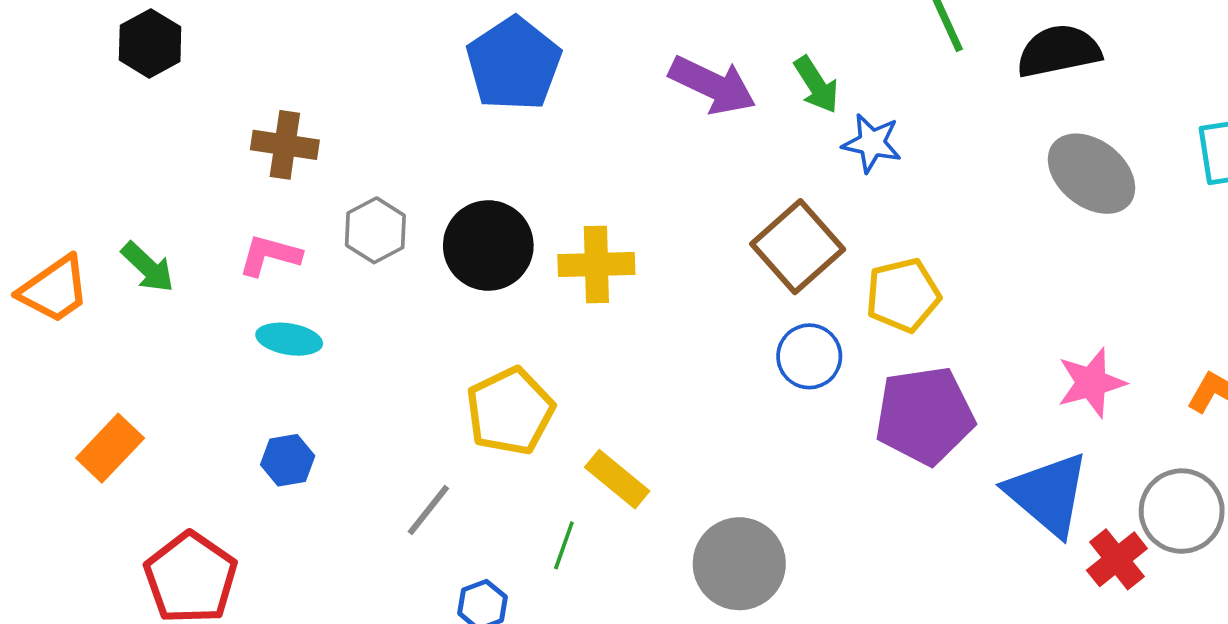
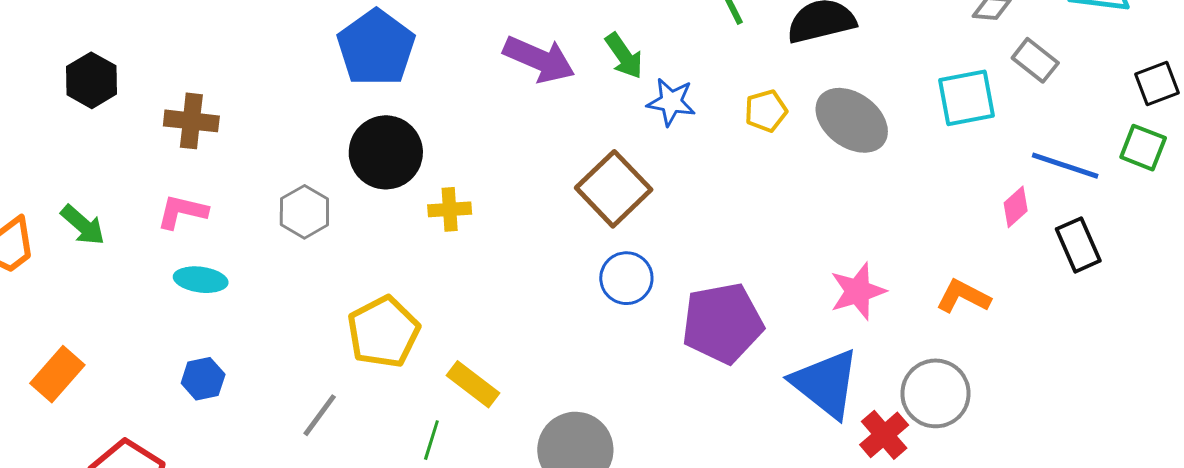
black hexagon: (150, 43) -> (92, 80), moved
gray hexagon: (375, 230) -> (304, 212), moved
black circle: (488, 246) -> (386, 152), moved
yellow cross: (596, 265) -> (450, 209), size x0.7
yellow pentagon: (903, 295) -> (766, 111), moved, size x0.7

